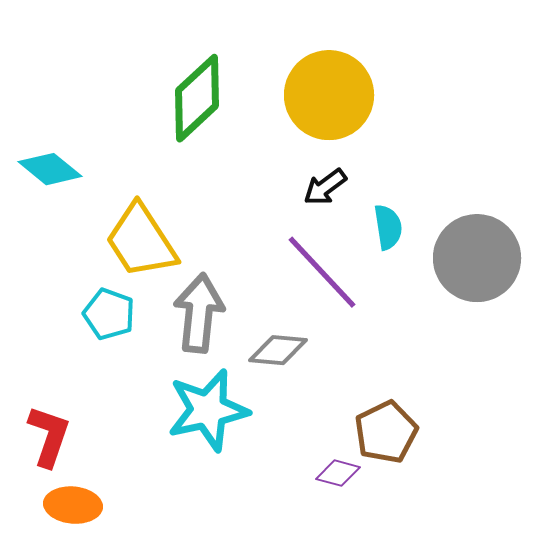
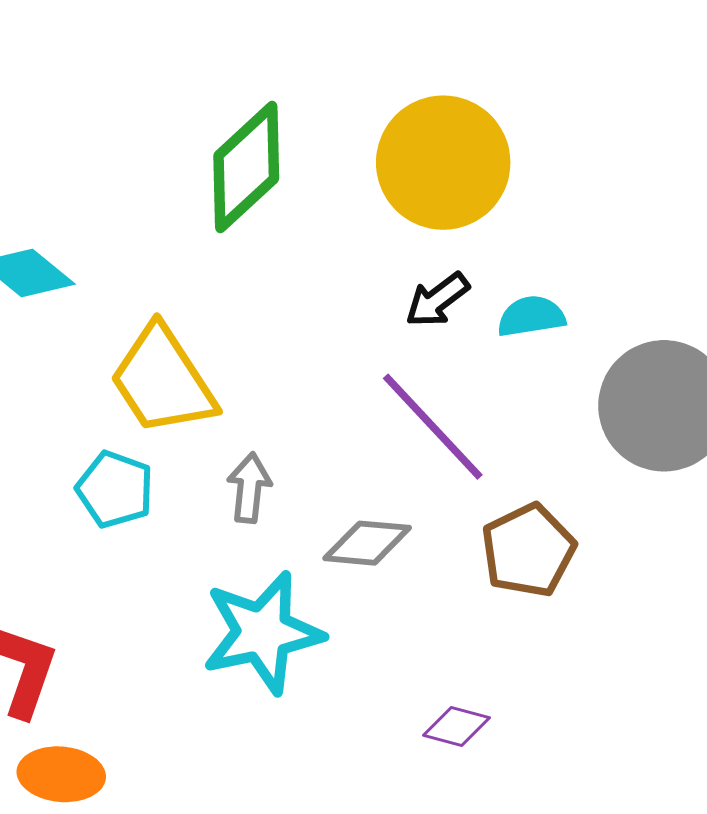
cyan semicircle: (388, 227) -> (531, 316), moved, turned -90
gray arrow: (199, 313) -> (249, 488), size x0.6
brown pentagon: (386, 432) -> (528, 551), moved

